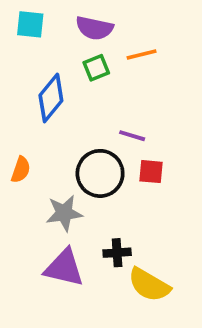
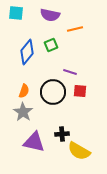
green square: (96, 68) -> (51, 45), moved
orange semicircle: (21, 170) -> (24, 91), moved
gray star: (64, 213) -> (23, 112), moved, turned -30

